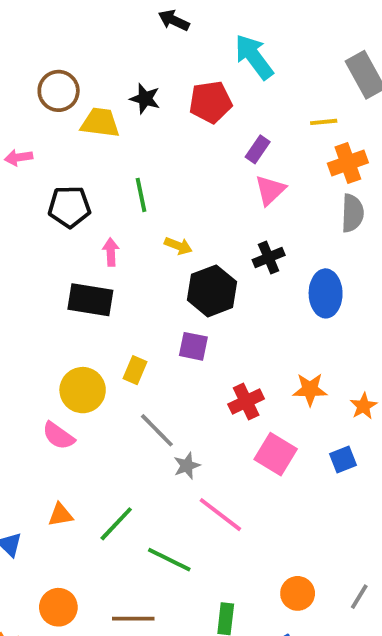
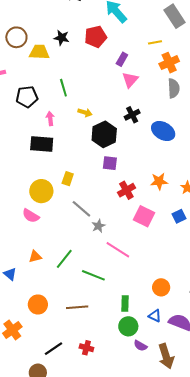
blue ellipse: (326, 293) -> (163, 131), turned -55
purple square: (193, 346) -> (110, 163), moved

